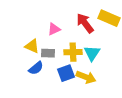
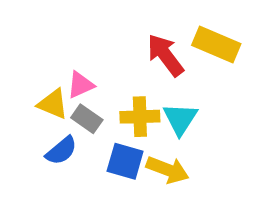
pink triangle: (54, 29) -> (80, 85), moved
gray rectangle: (48, 53) -> (87, 119), turned 32
blue square: (66, 73) -> (125, 161), turned 36

